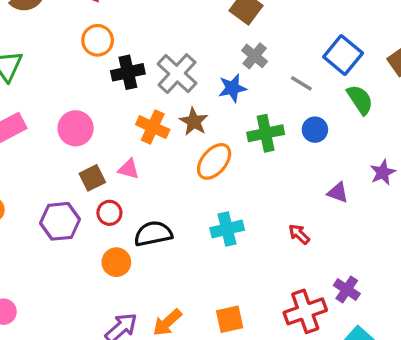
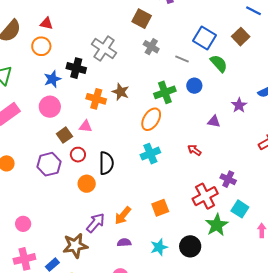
orange circle: (98, 40) -> (41, 46), moved
black cross: (128, 72) -> (76, 68), turned 36
gray cross: (177, 74) -> (104, 49), moved
blue star: (232, 88) -> (52, 79), moved
orange ellipse: (214, 161) -> (151, 119), moved
black semicircle: (153, 234) -> (106, 163), turned 110

